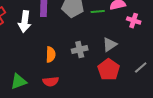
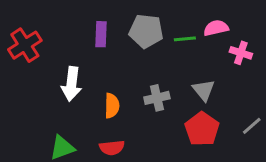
white arrow: (25, 22) -> (71, 84), moved
gray triangle: (110, 45) -> (204, 90), turned -35

